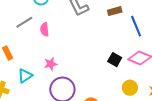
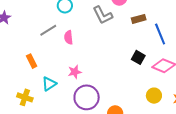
black square: (115, 60) -> (138, 57), moved

